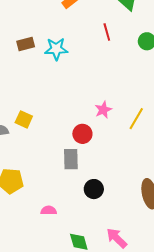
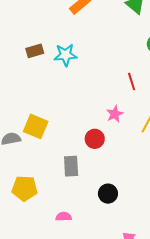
red line: (107, 32) -> (132, 82), moved
yellow square: (24, 119) -> (36, 126), size x1.4
gray rectangle: (71, 159) -> (71, 166), moved

